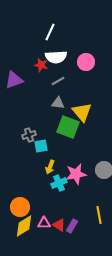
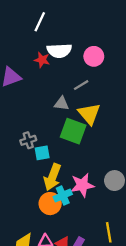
white line: (50, 32) -> (40, 22), moved
gray line: (58, 81) -> (81, 85), moved
yellow arrow: (50, 167) -> (52, 177), size x1.6
orange circle: (20, 207) -> (50, 204), moved

